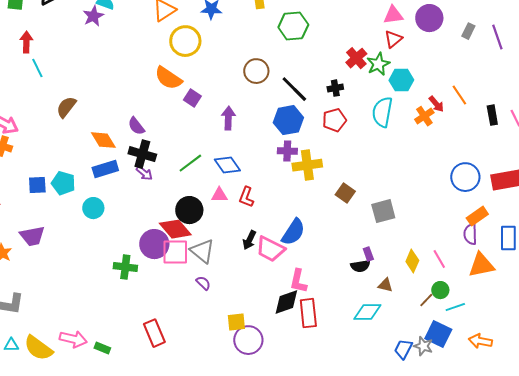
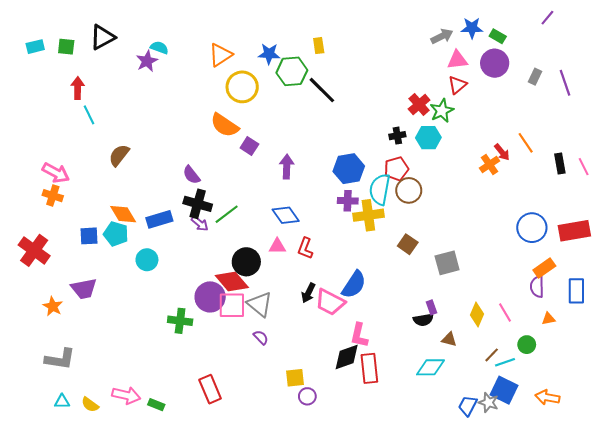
green hexagon: (293, 26) -> (292, 71), moved
brown circle: (256, 71) -> (409, 190), moved
cyan hexagon: (401, 80) -> (428, 138), moved
black line: (294, 89) -> (322, 90), moved
cyan semicircle: (382, 112) -> (380, 189), moved
orange diamond: (103, 140) -> (123, 214), moved
green line: (190, 163) -> (227, 214), moved
orange triangle: (481, 265) -> (548, 319), size x0.5
green circle: (440, 290) -> (527, 345), moved
cyan line: (455, 307) -> (505, 362), moved
purple circle: (248, 340) -> (307, 396), size x0.6
yellow semicircle: (38, 348) -> (90, 405), size x0.6

